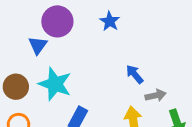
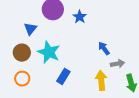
blue star: (110, 21) -> (80, 17), moved
blue triangle: (38, 45) -> (30, 29), moved

